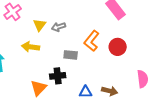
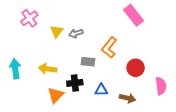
yellow arrow: (31, 47) -> (48, 69), moved
red circle: (118, 47) -> (136, 68), moved
blue triangle: (86, 92) -> (101, 90), moved

